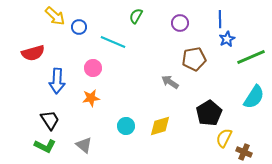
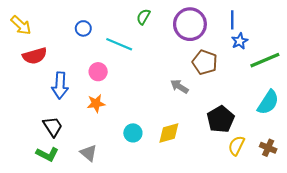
yellow arrow: (55, 16) -> (21, 25), moved
purple circle: (180, 23) -> (190, 24), size x1.8
brown pentagon: (194, 59) -> (205, 62), turned 30
brown cross: (244, 152) -> (268, 148), moved

